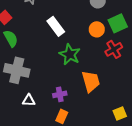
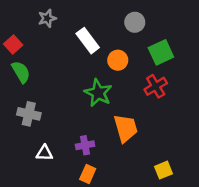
white rectangle: (56, 26) -> (88, 41), moved
orange circle: (97, 29) -> (118, 60), moved
gray cross: (17, 70) -> (29, 114), size x0.7

